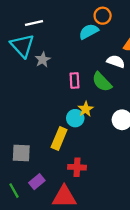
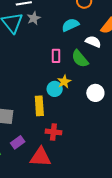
cyan semicircle: (89, 32) -> (70, 25), moved
gray star: (43, 60) -> (34, 18), moved
yellow rectangle: (59, 139) -> (39, 106), turned -30

